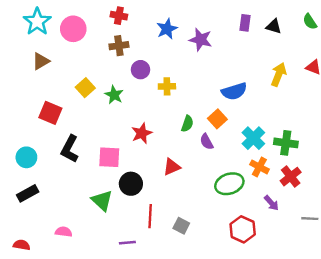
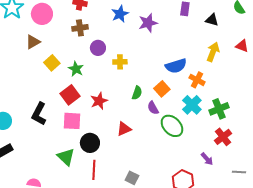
black triangle: (274, 26) -> (212, 20), moved
purple star: (201, 40) -> (148, 23), turned -30
brown triangle: (41, 61) -> (33, 42), moved
red square: (50, 113) -> (70, 95), moved, turned 30
green cross: (286, 143) -> (219, 109), turned -30
orange cross: (259, 167) -> (197, 80), moved
green ellipse: (229, 184) -> (172, 126), moved, turned 65
red line: (150, 216) -> (94, 170), moved

